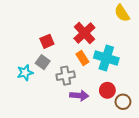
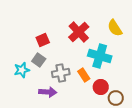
yellow semicircle: (122, 13) -> (115, 28), moved
orange rectangle: (82, 58) -> (84, 75), moved
purple arrow: (79, 95) -> (48, 92), moved

